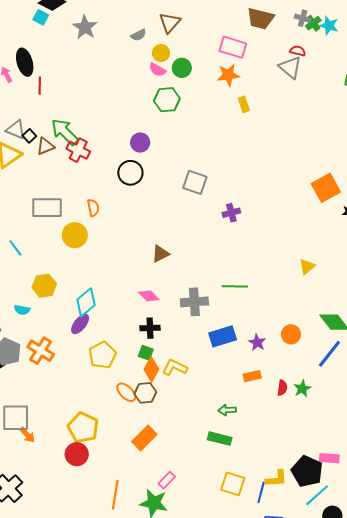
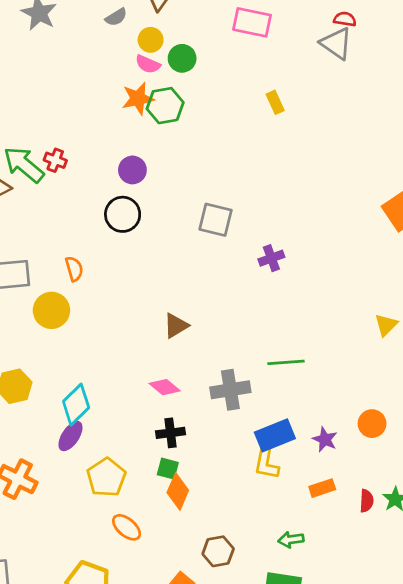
orange star: (228, 75) -> (138, 99), moved
red cross: (78, 150) -> (55, 160), moved, size x0.7
yellow L-shape: (175, 367) -> (266, 463), moved, turned -100
orange ellipse: (126, 392) -> (127, 527), moved
brown hexagon: (145, 393) -> (218, 551), moved

